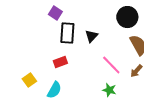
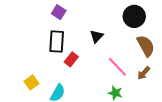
black rectangle: (67, 33) -> (57, 42), moved
red rectangle: (60, 62) -> (71, 59), moved, turned -32

